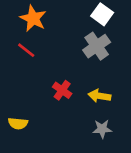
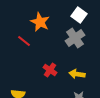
orange star: (33, 18) -> (40, 22), moved

